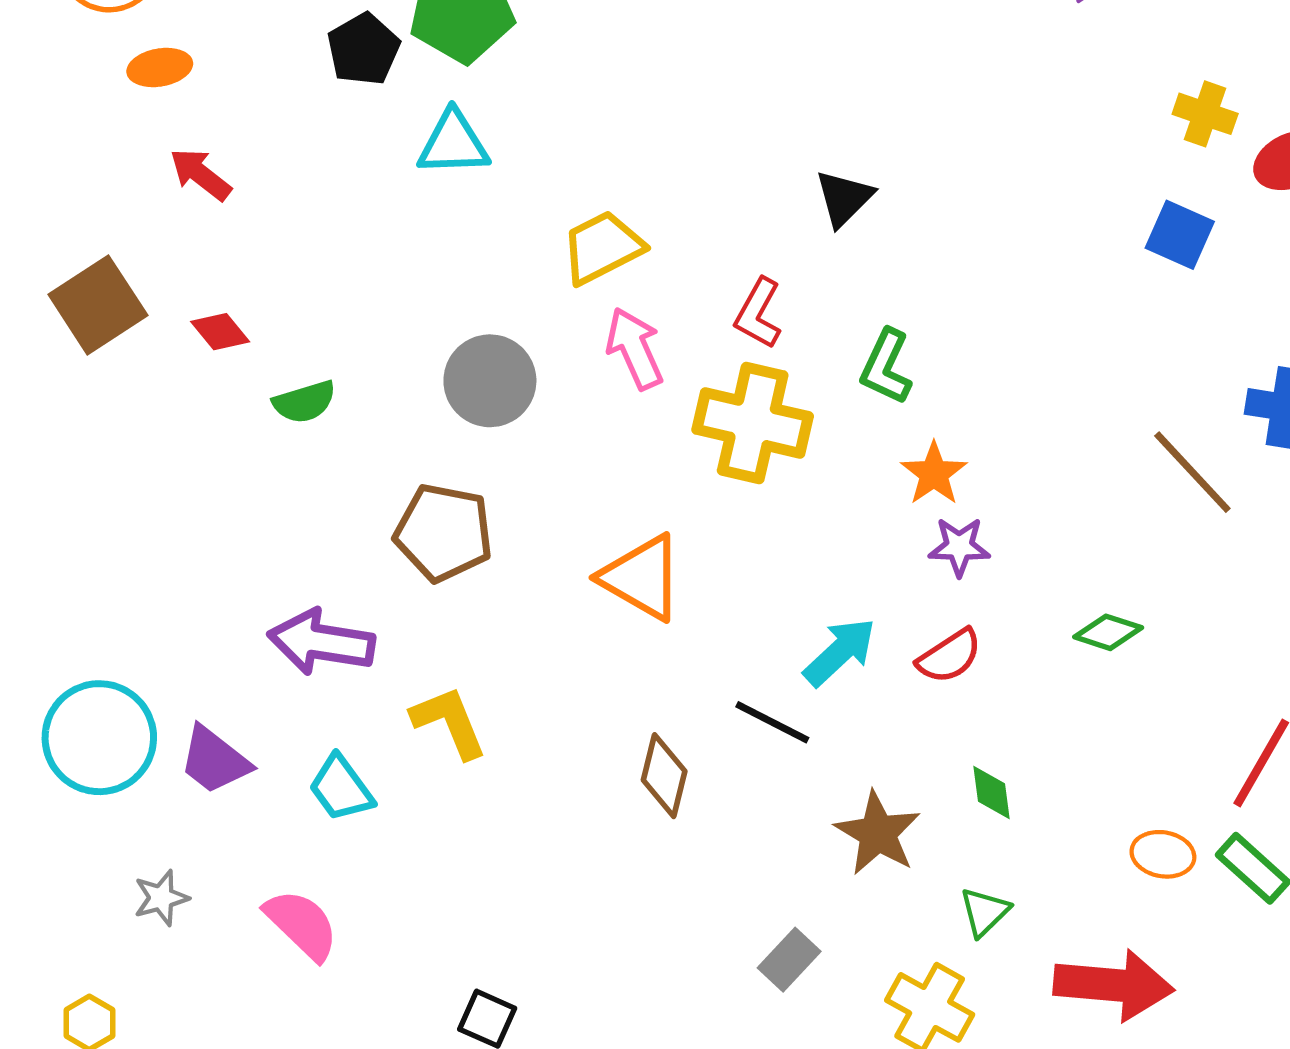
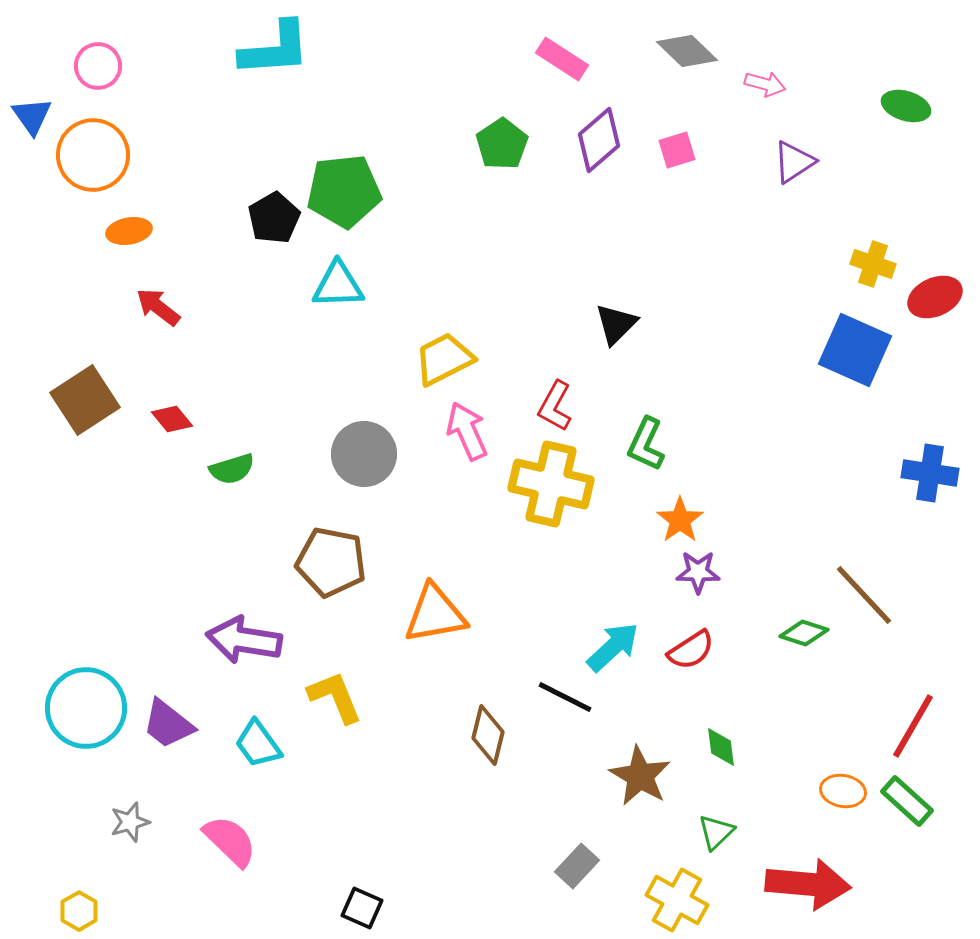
blue square: (1180, 235) -> (855, 350), size x1.5
brown line: (1192, 472) -> (864, 595), moved
orange triangle: (642, 578) -> (435, 614), moved, turned -40

